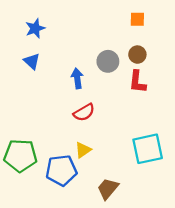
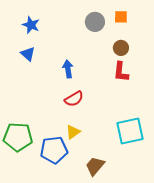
blue star: (35, 28) -> (31, 25), turned -30
gray circle: (108, 61) -> (95, 22), moved

